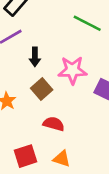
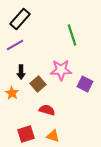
green line: (87, 23) -> (72, 35), turned 45
black arrow: (35, 57) -> (21, 72), moved

